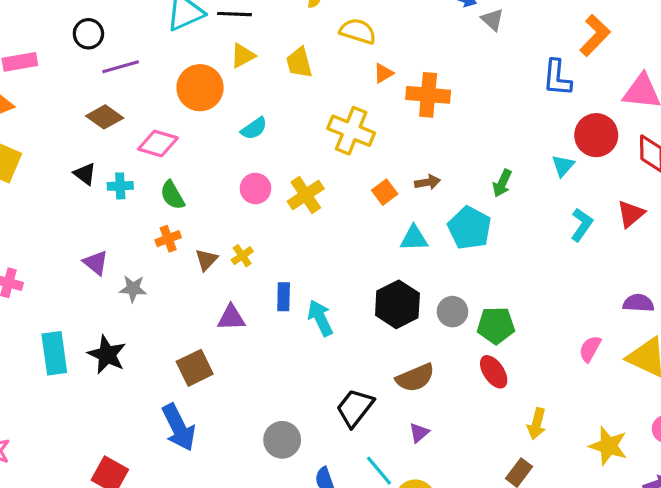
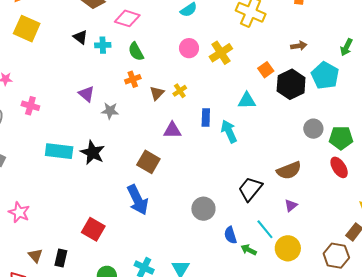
orange square: (385, 192) -> (266, 70), moved
cyan triangle: (414, 238) -> (247, 101), moved
black hexagon: (397, 304) -> (291, 84), moved
cyan rectangle: (54, 353) -> (59, 151), turned -76
brown square: (195, 368) -> (148, 162), turned -35

